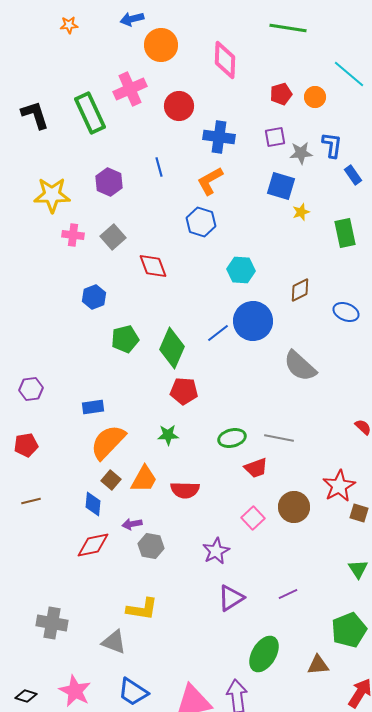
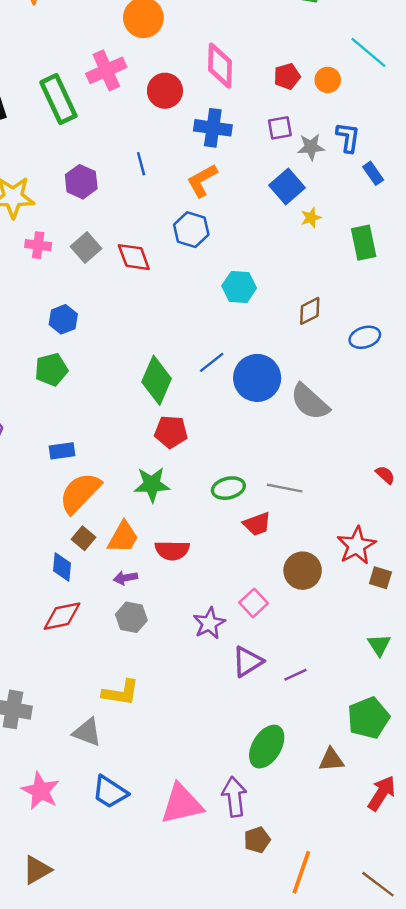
pink diamond: (225, 60) -> (220, 66), moved
blue square: (281, 186) -> (287, 186), turned 32
red diamond: (153, 266) -> (134, 257), moved
blue ellipse: (346, 312) -> (365, 337), turned -40
blue circle: (253, 321) -> (257, 378), moved
green pentagon: (125, 339) -> (51, 370), moved
green star: (168, 435) -> (152, 484), size x1.4
pink square: (253, 518) -> (254, 603), moved
purple arrow: (132, 524) -> (125, 578), moved
purple triangle: (231, 598) -> (248, 662), moved

